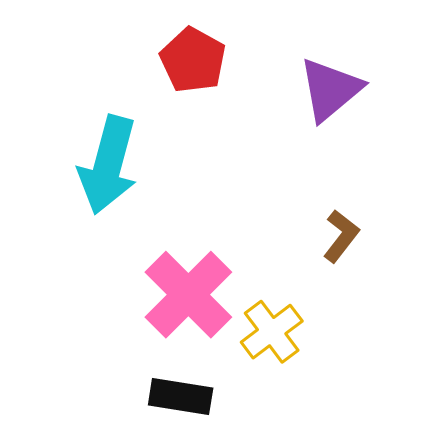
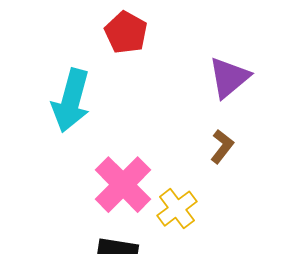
purple triangle: (330, 89) -> (229, 78), moved

